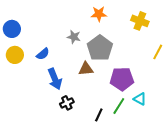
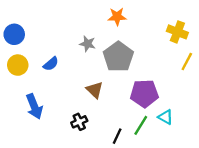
yellow cross: (140, 21) -> (177, 32), moved
brown triangle: (86, 69) -> (95, 90), moved, turned 49
blue arrow: (55, 79) -> (34, 106), moved

